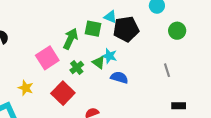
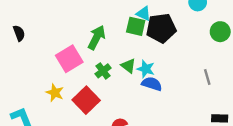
green square: (93, 29) -> (136, 26), moved
cyan star: (109, 56) -> (146, 69), moved
yellow star: (26, 88) -> (55, 93), moved

